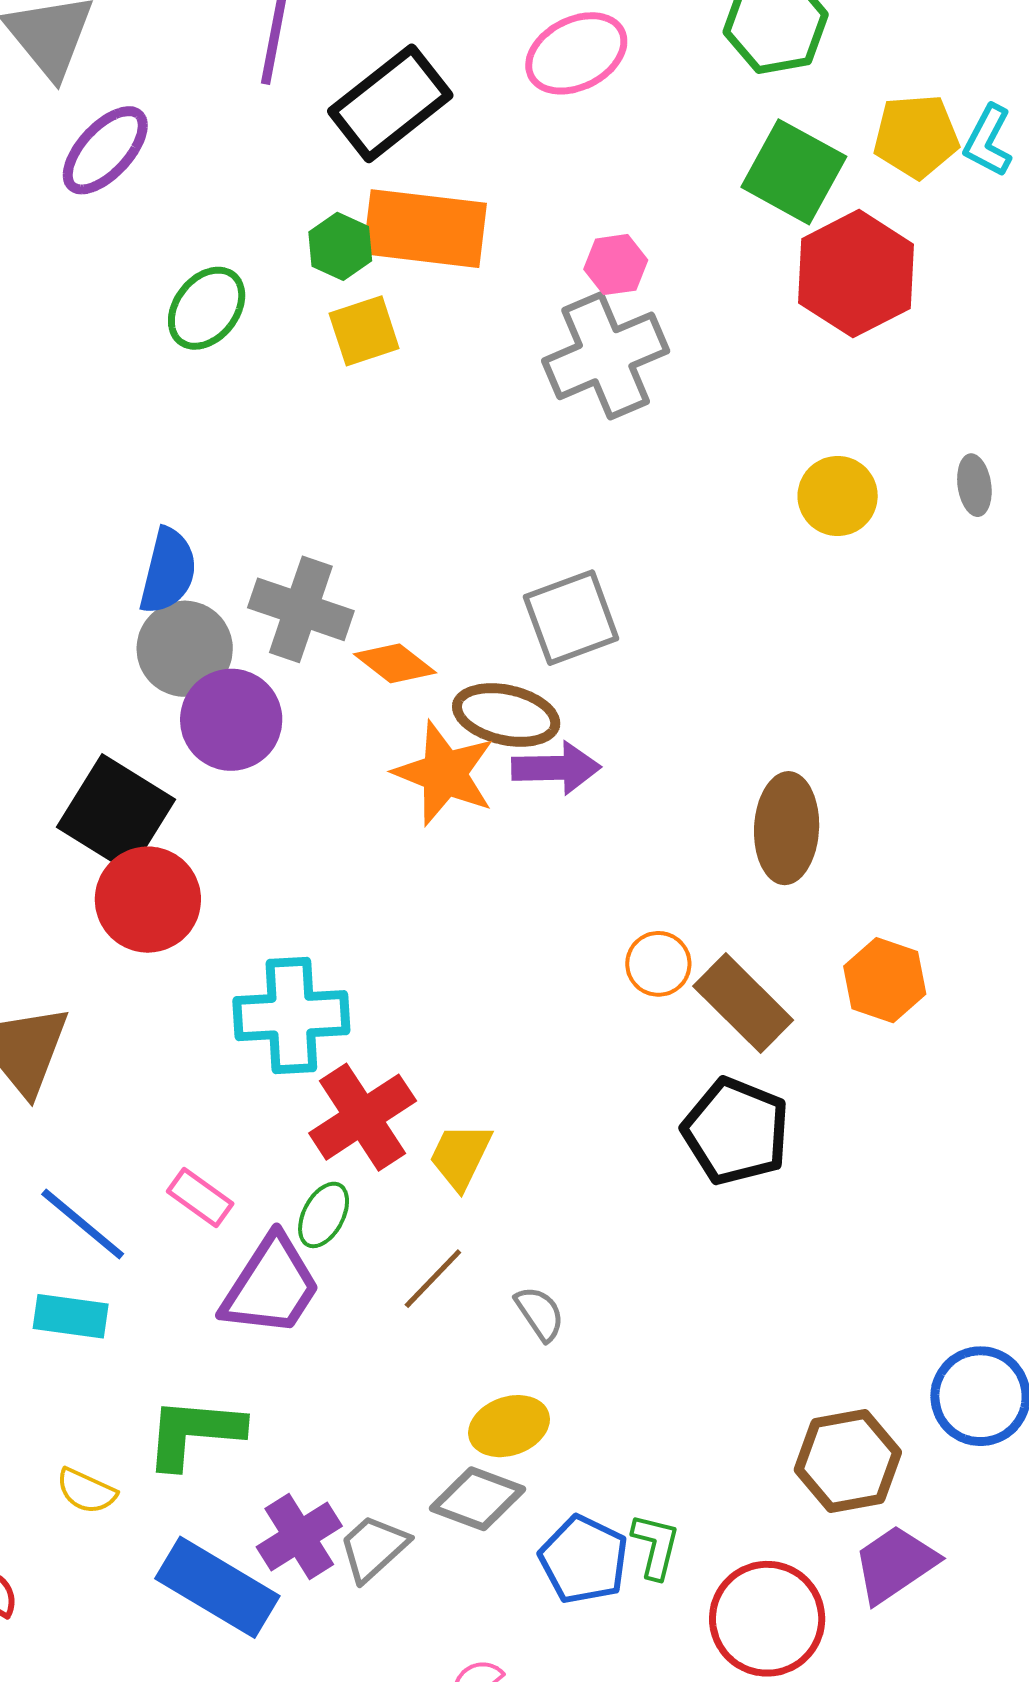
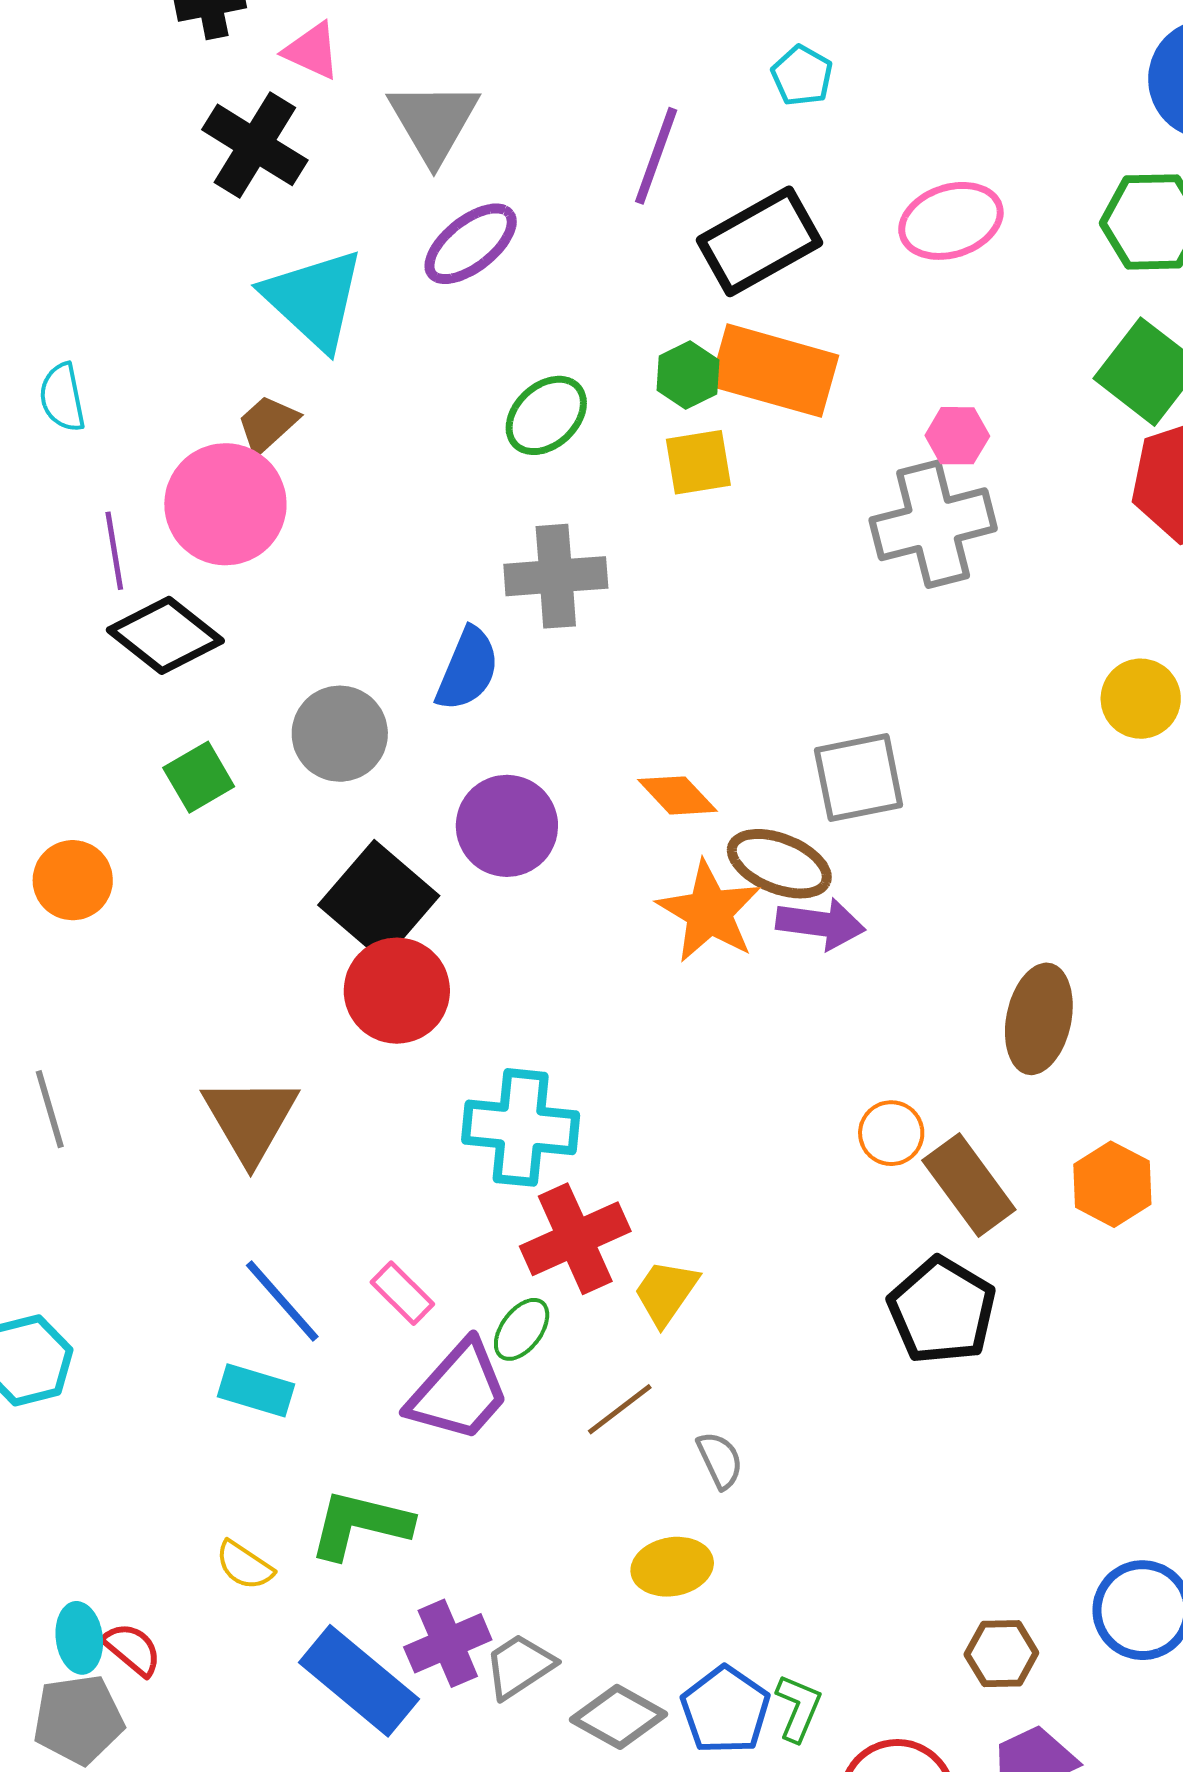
gray cross: (301, 609) -> (556, 576), moved, turned -32
gray circle: (185, 649) -> (340, 734), moved
brown hexagon: (848, 1461) -> (1001, 1654), size x0.7
gray diamond: (478, 1499) -> (619, 1717), moved

